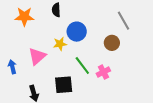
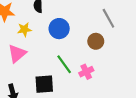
yellow star: (60, 44) -> (24, 29), moved

